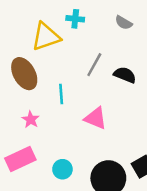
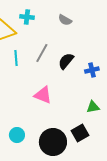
black semicircle: (125, 75) -> (66, 61), turned -72
cyan line: (61, 94) -> (16, 58), moved

